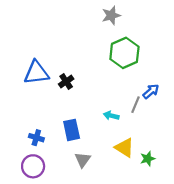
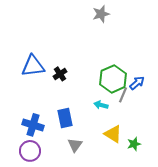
green hexagon: (124, 53) -> (113, 79), moved
blue cross: (36, 138) -> (33, 125), size x1.5

